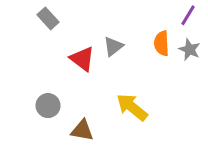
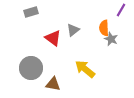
gray rectangle: (48, 18) -> (31, 12), turned -64
gray star: (190, 50) -> (111, 39), moved
gray circle: (48, 106) -> (31, 68), size x1.5

